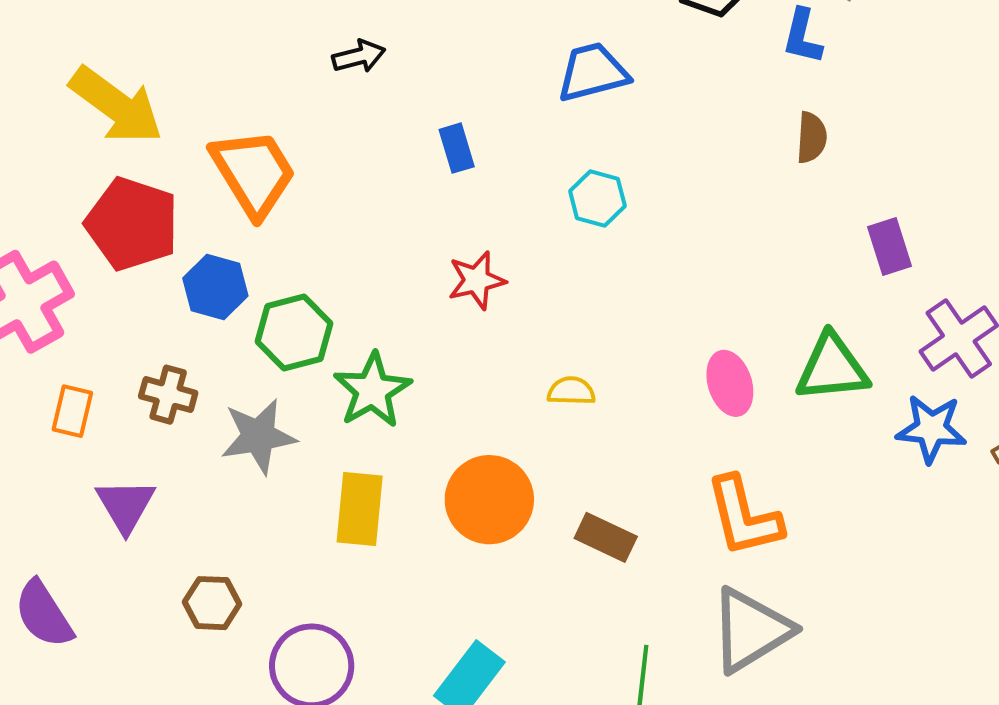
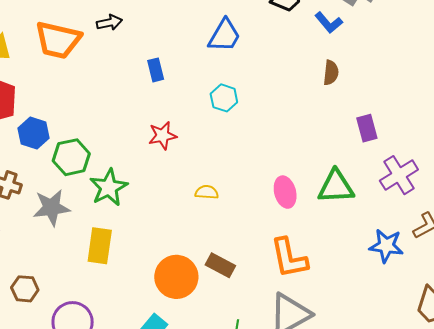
blue L-shape: (802, 36) -> (329, 23), turned -56
blue trapezoid: (593, 72) -> (224, 36), turned 132
orange trapezoid: (253, 173) -> (58, 40), moved, turned 132
blue star: (931, 429) -> (386, 246), moved
orange circle: (489, 500) -> (176, 277), moved

